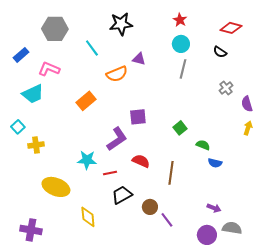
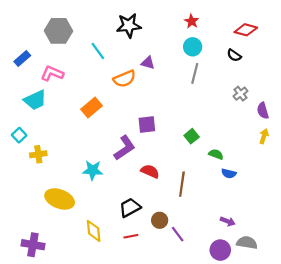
red line: (110, 173) -> (131, 236), moved

